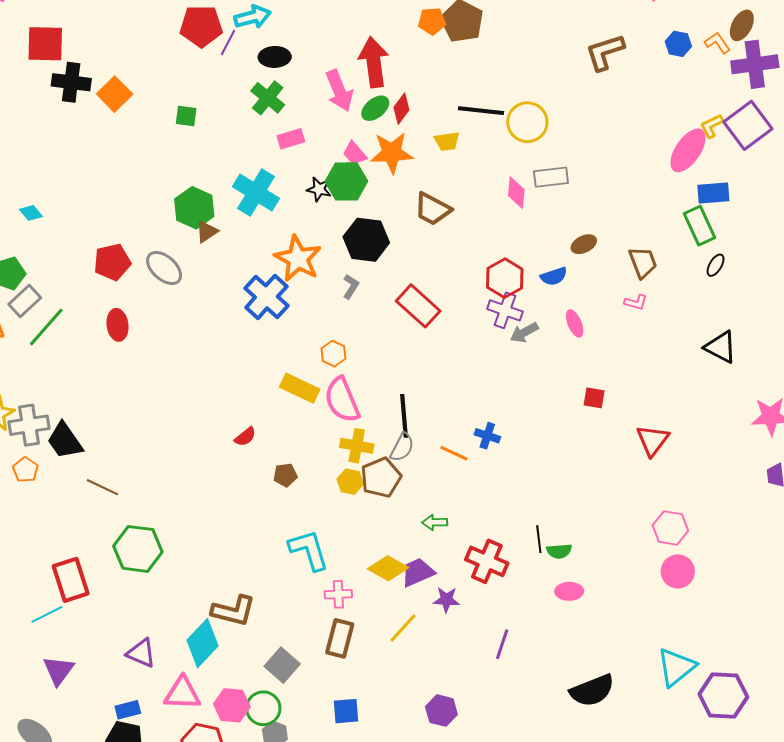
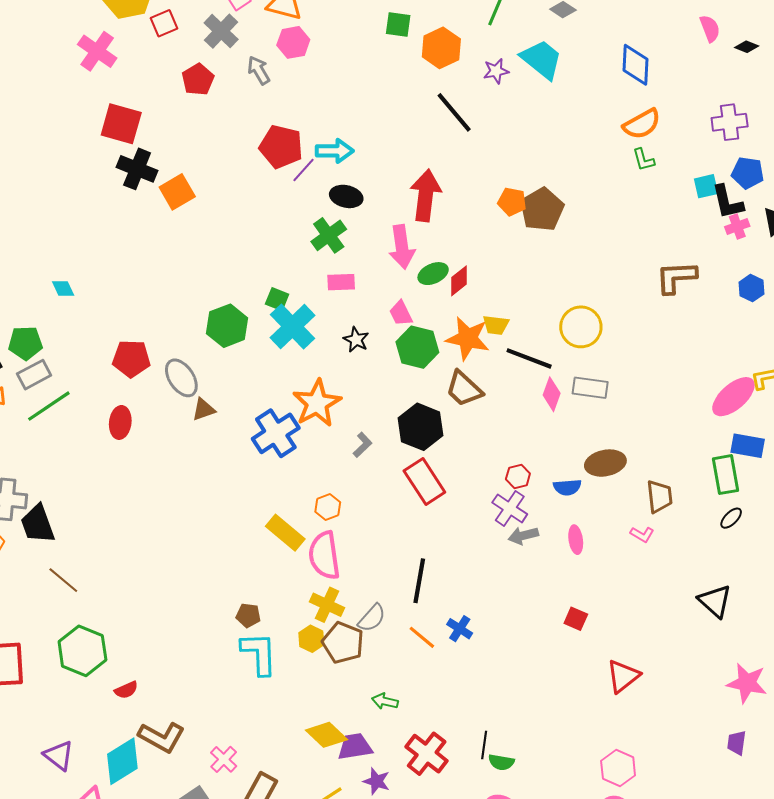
red arrow: (374, 62) -> (426, 195), moved
black line: (481, 111) -> (529, 358), moved
green square: (186, 116) -> (277, 299), moved
orange star: (392, 153) -> (468, 338), moved
green hexagon: (346, 181) -> (417, 347), moved
brown triangle: (207, 232) -> (204, 409), moved
black hexagon: (366, 240) -> (421, 427), moved
brown ellipse: (584, 244) -> (605, 463), size x1.5
red hexagon: (505, 278) -> (518, 476), size x0.6
black line: (404, 416) -> (419, 581), moved
red semicircle: (245, 437) -> (126, 690), moved
brown pentagon: (381, 477) -> (343, 643), turned 30
cyan L-shape: (309, 550) -> (259, 653), moved
pink cross: (338, 594) -> (224, 759), moved, turned 32

